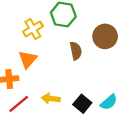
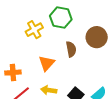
orange triangle: (28, 59) -> (47, 63), moved

